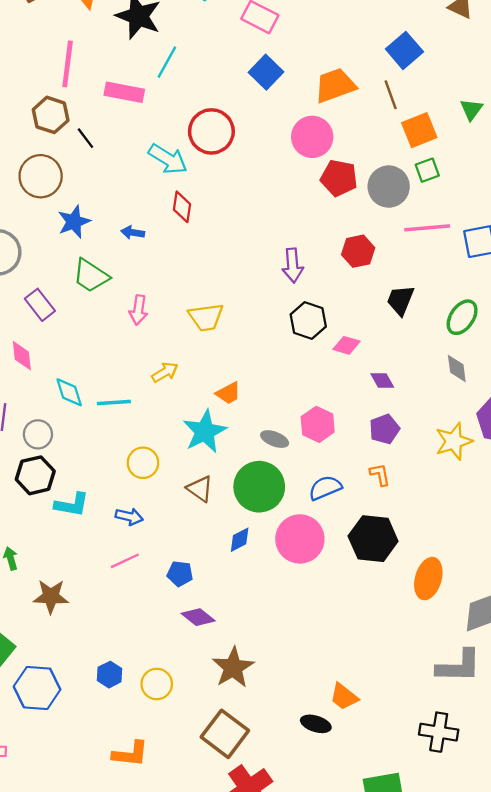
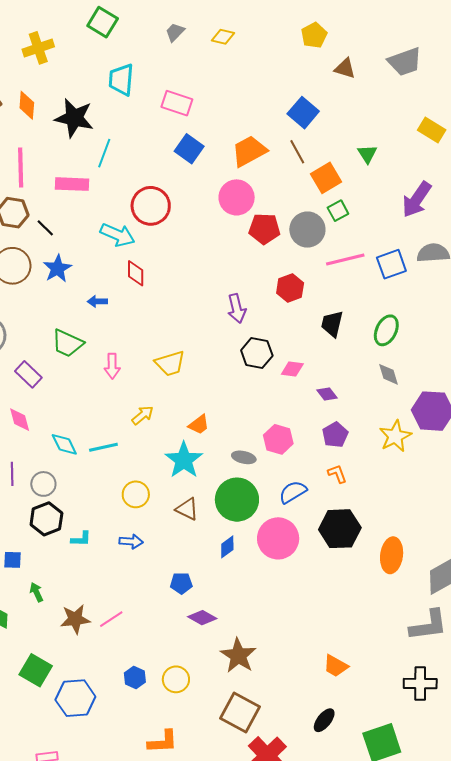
blue star: (74, 222) -> (57, 268), moved
cyan L-shape: (72, 505) -> (81, 539), size x0.7
pink line: (125, 561) -> (111, 619), moved
black ellipse: (316, 724) -> (324, 720), moved, turned -60

